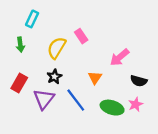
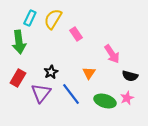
green arrow: (20, 45) -> (19, 42), size x1.6
yellow semicircle: (57, 48) -> (53, 19), moved
pink arrow: (120, 57) -> (112, 54), turned -84

